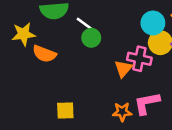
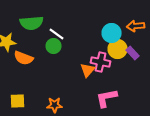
green circle: (91, 38) -> (54, 46), moved
yellow square: (65, 111) -> (18, 101), moved
orange star: (122, 112) -> (54, 105), moved

